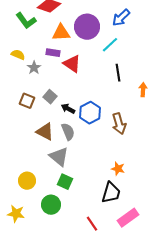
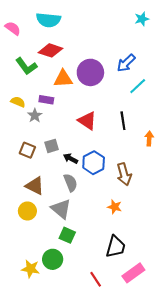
cyan line: (110, 45) -> (138, 86), moved
purple rectangle: (53, 53) -> (46, 100), moved
red triangle: (72, 64) -> (87, 121), moved
gray square: (50, 97) -> (52, 146), turned 32
brown triangle: (45, 132) -> (35, 186), moved
orange star: (118, 169) -> (115, 207), moved
yellow circle: (27, 181) -> (27, 211), moved
yellow star: (16, 214) -> (31, 269), moved

